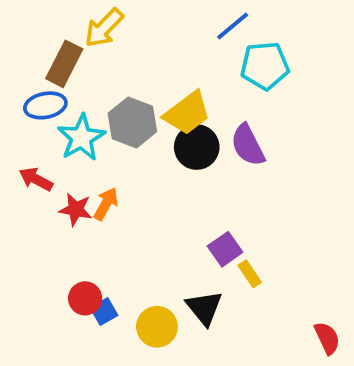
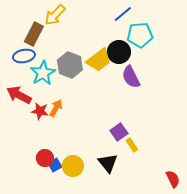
black circle: (197, 147) -> (119, 52), moved
red arrow: (36, 179) -> (19, 95), size x1.4
yellow circle: (157, 327) -> (73, 166), moved

